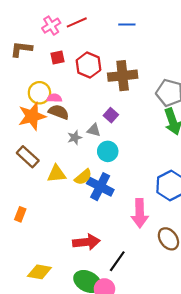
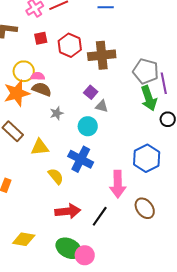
gray triangle: (94, 130) -> (102, 106), moved
yellow semicircle: (83, 177) -> (56, 176), moved, turned -90
black line: (117, 261) -> (100, 216), moved

